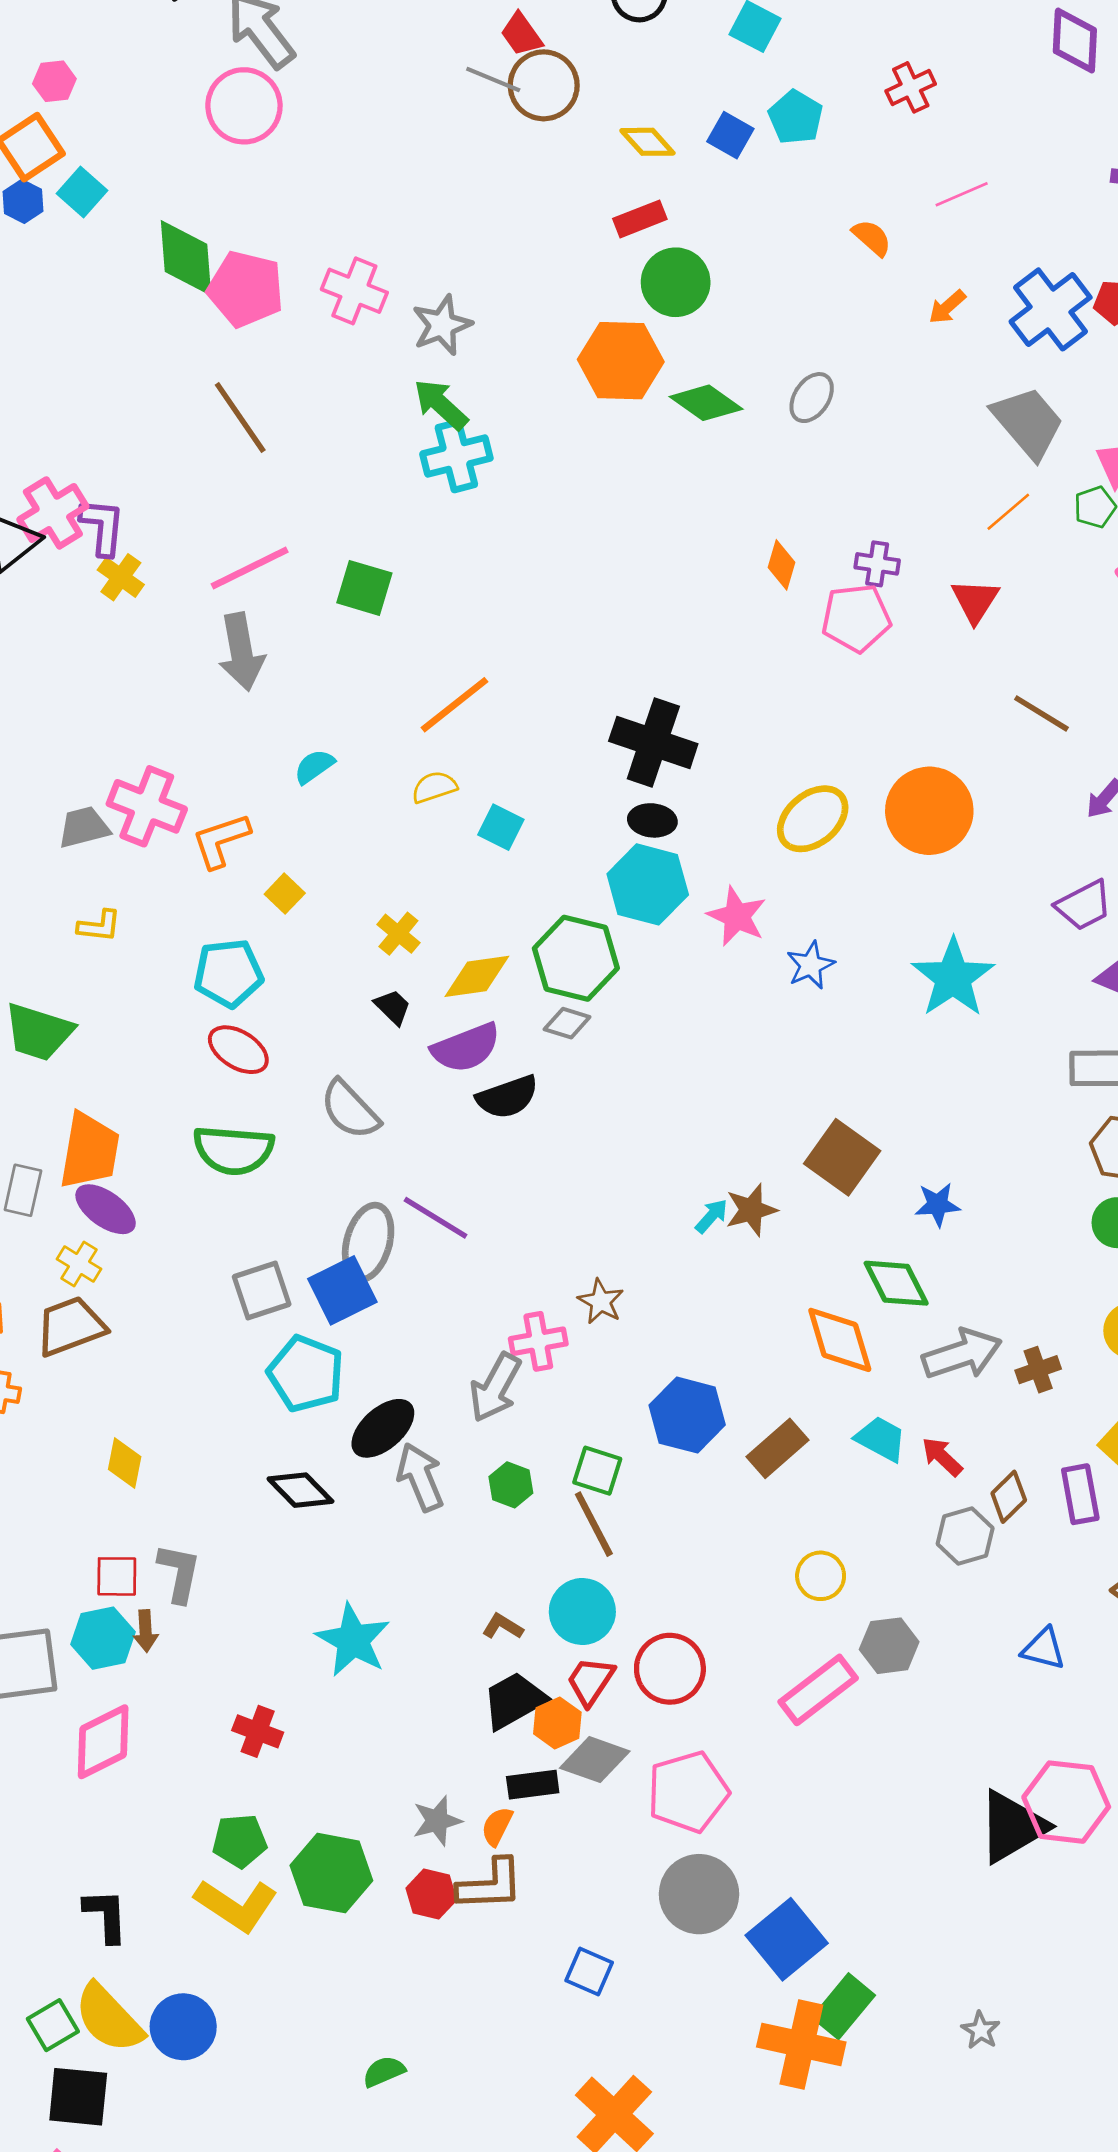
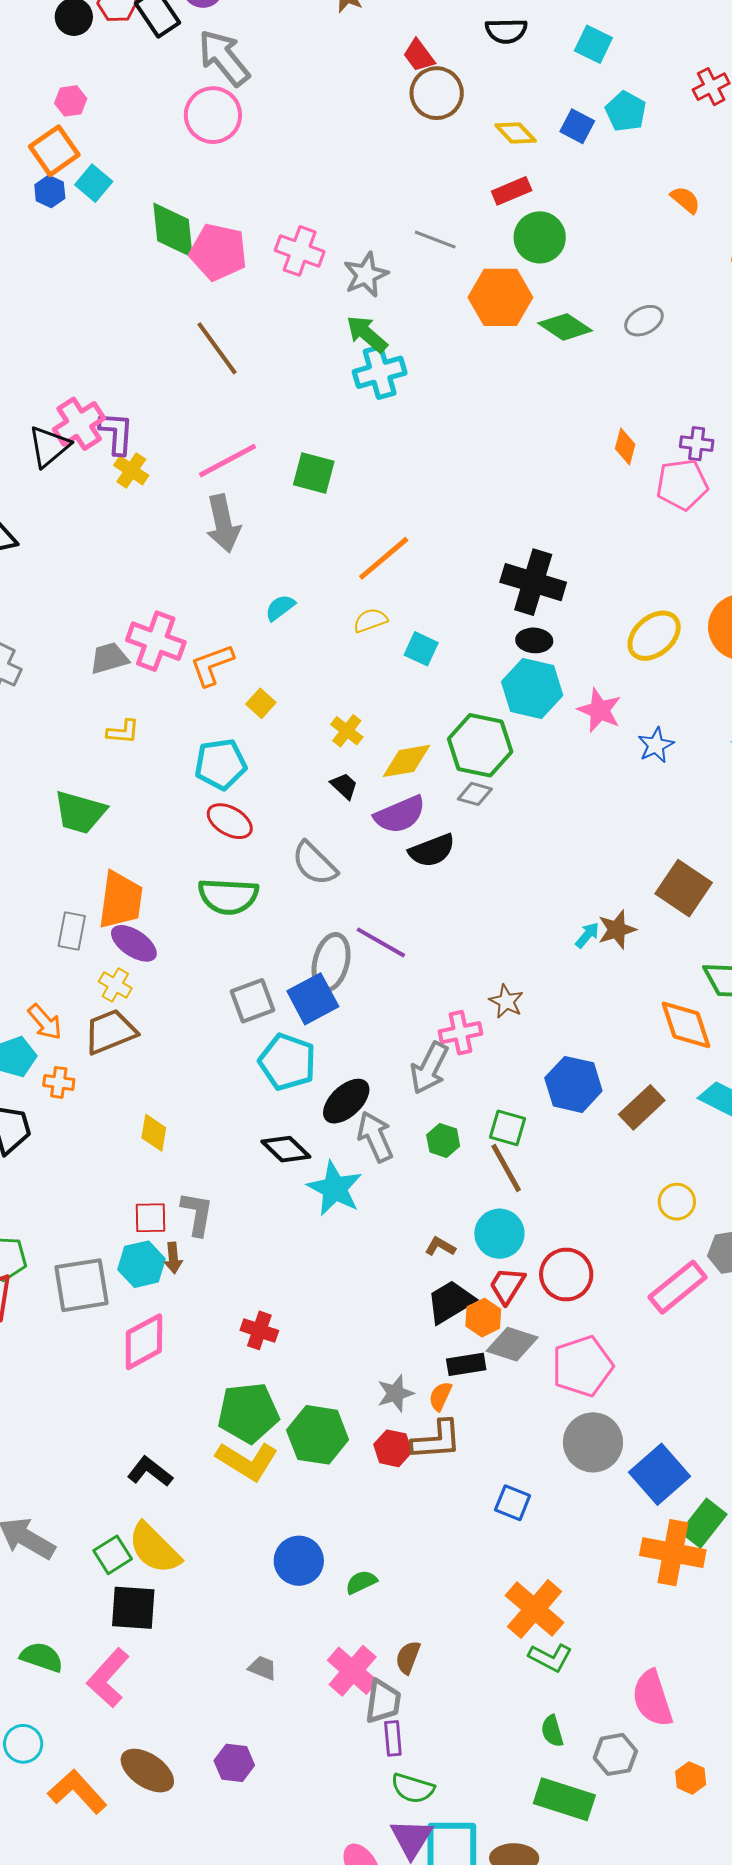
gray line: (493, 80) -> (435, 240), moved
gray ellipse: (812, 398) -> (644, 321), turned 30
cyan star: (353, 1640) -> (335, 1188), moved
green pentagon: (240, 1841) -> (248, 1413), size x1.5
black L-shape: (106, 1916) -> (150, 1472), turned -48
blue circle: (183, 2027) -> (299, 1561), moved

